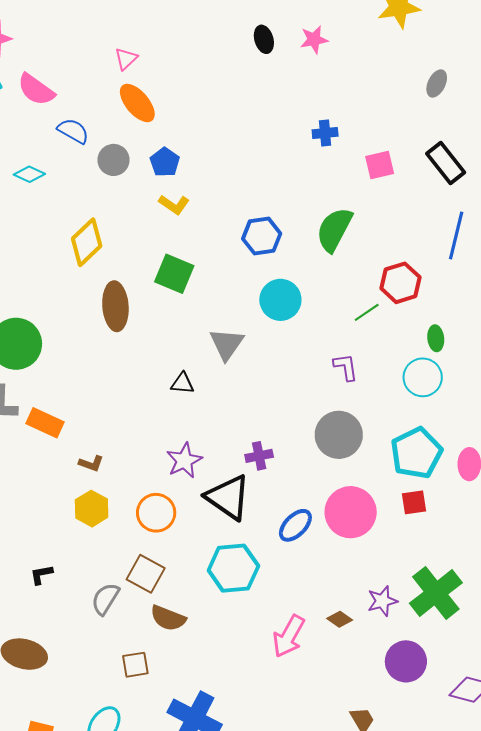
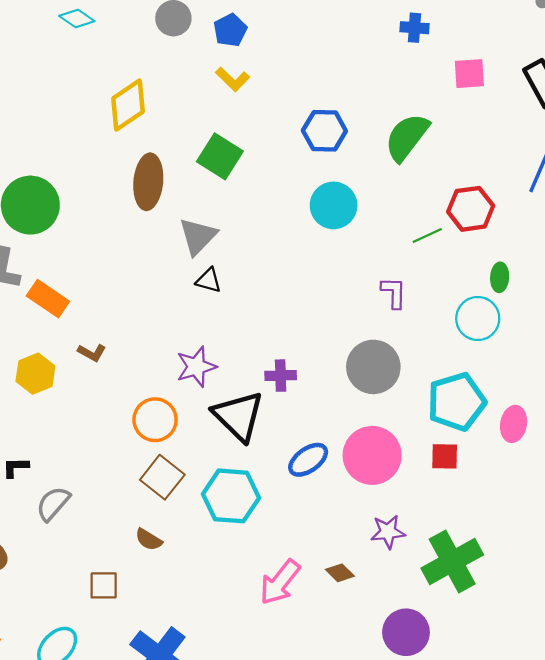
gray triangle: (227, 344) -> (198, 236), moved
yellow hexagon: (92, 509) -> (35, 374), moved
brown square: (146, 574) -> (162, 477), moved
gray semicircle: (105, 599) -> (53, 504), moved
purple star: (382, 601) -> (388, 532), moved
brown semicircle: (168, 618) -> (149, 540), size x0.7

